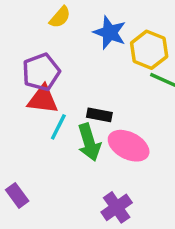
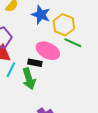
pink ellipse: (129, 146) -> (48, 51), moved

